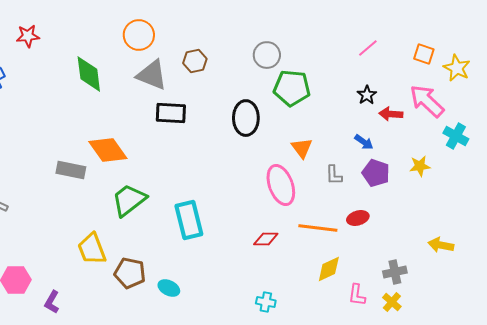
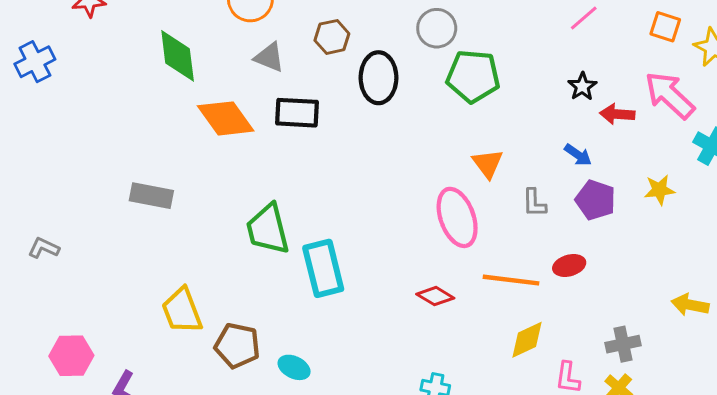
gray triangle: (152, 75) -> (269, 57), size x0.7
black ellipse: (246, 118) -> (378, 78), moved
orange diamond: (108, 150) -> (226, 118), moved
green trapezoid: (129, 200) -> (268, 229), moved, turned -66
red diamond: (266, 239) -> (435, 296), turned 30

